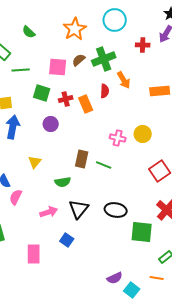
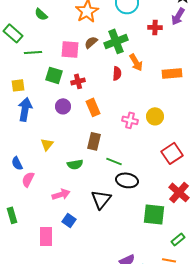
orange rectangle: (86, 104) -> (93, 107), moved
green line: (104, 165) -> (114, 161), moved
black triangle: (79, 209) -> (101, 199), moved
black ellipse: (116, 210) -> (127, 180), moved
blue square: (67, 240) -> (69, 220), moved

